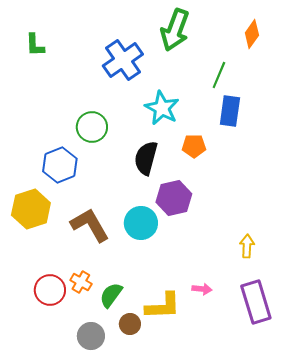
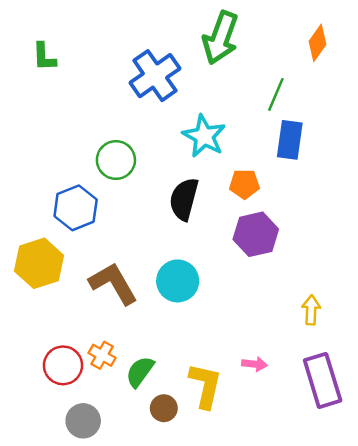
purple hexagon: (174, 198) -> (256, 234), moved
yellow L-shape: (163, 306) -> (205, 386), turned -75
gray circle: (91, 336) -> (83, 421), moved

